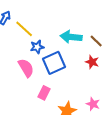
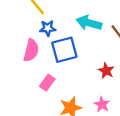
red star: (92, 62) -> (106, 71), moved
pink semicircle: (26, 68) -> (31, 50), turned 36

